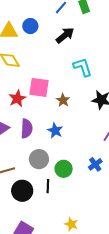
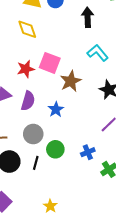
black arrow: (65, 35) -> (88, 17), turned -66
cyan L-shape: (83, 67) -> (98, 53), turned -35
brown star: (63, 100) -> (71, 81), size x1.5

